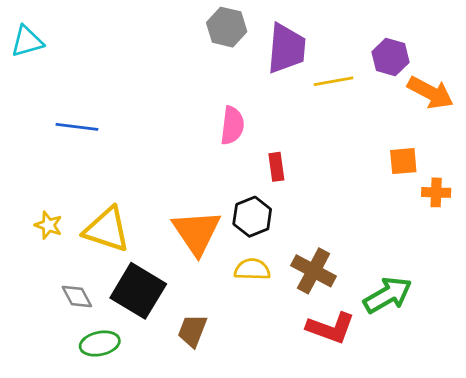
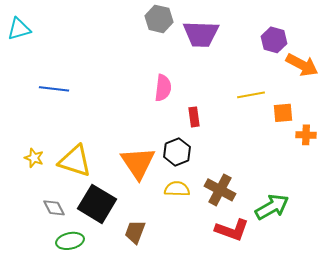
purple trapezoid: (286, 48) -> (201, 34), turned 87
yellow line: (333, 81) -> (251, 95), moved

